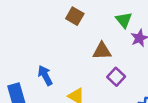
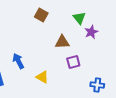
purple square: (116, 77) -> (73, 62), turned 32

